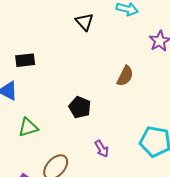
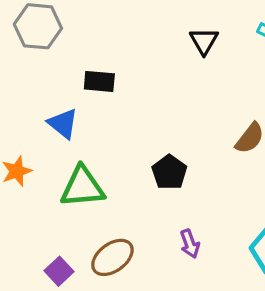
green triangle: (28, 127) -> (82, 187), size x1.4

